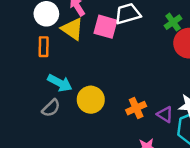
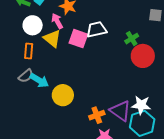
gray semicircle: (51, 108) -> (26, 76), moved
orange cross: (136, 108) -> (97, 115), moved
purple triangle: (165, 114) -> (120, 111), size x1.6

